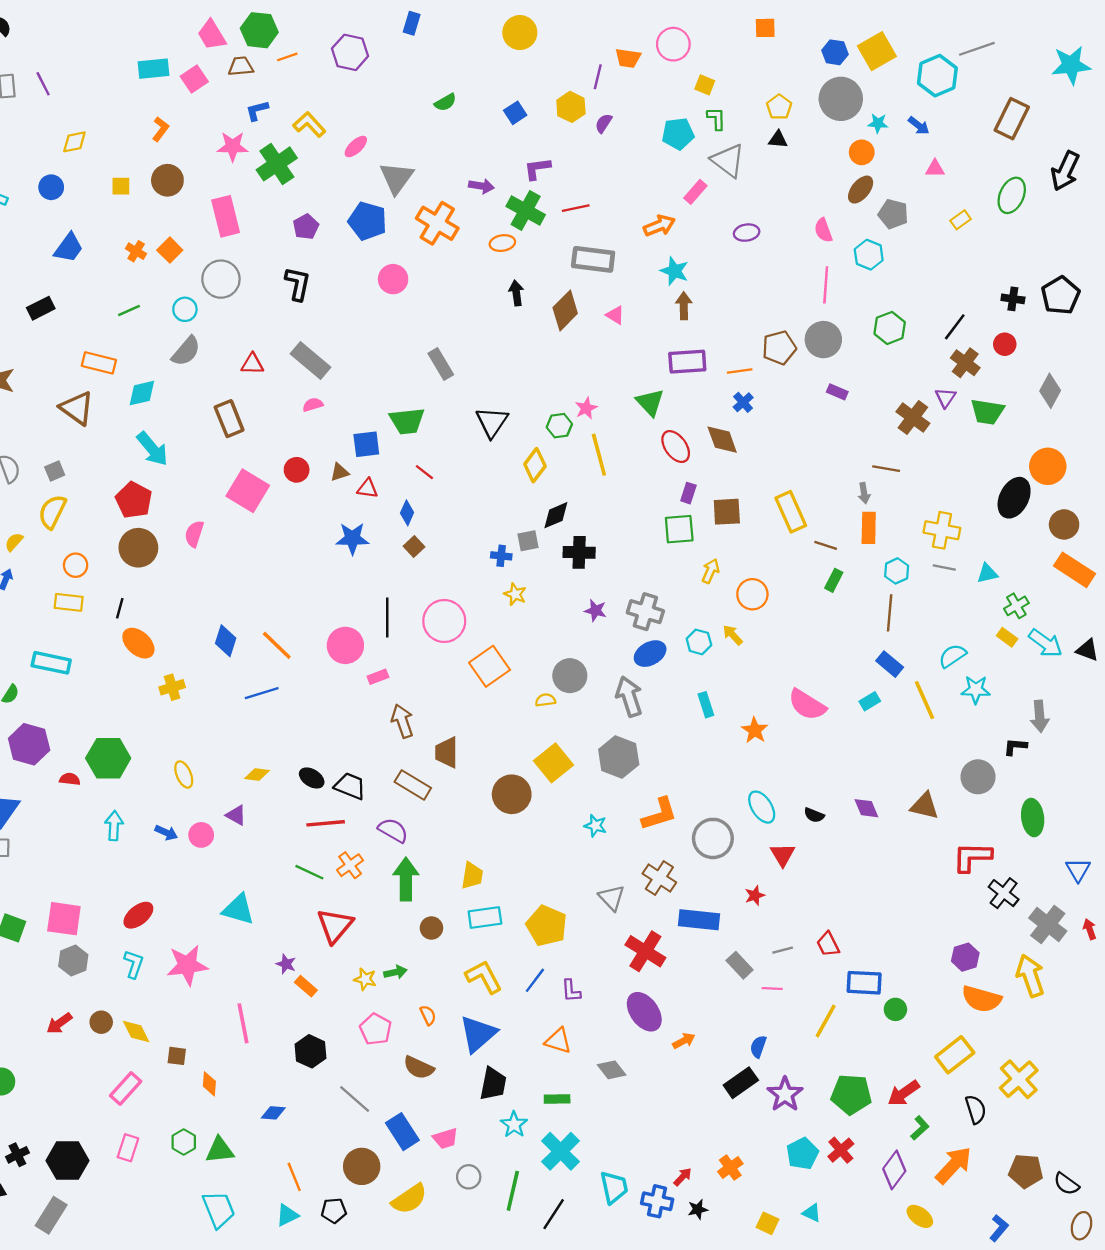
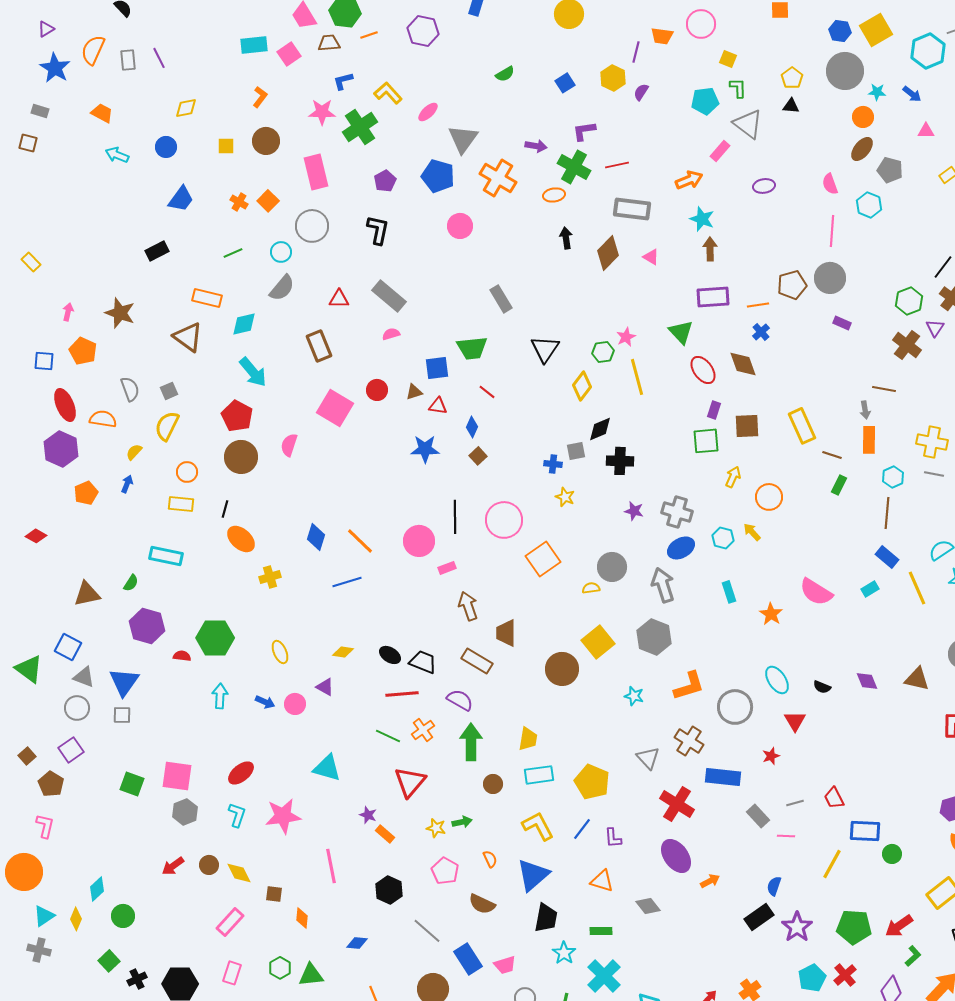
green hexagon: (890, 328) -> (909, 301), moved

